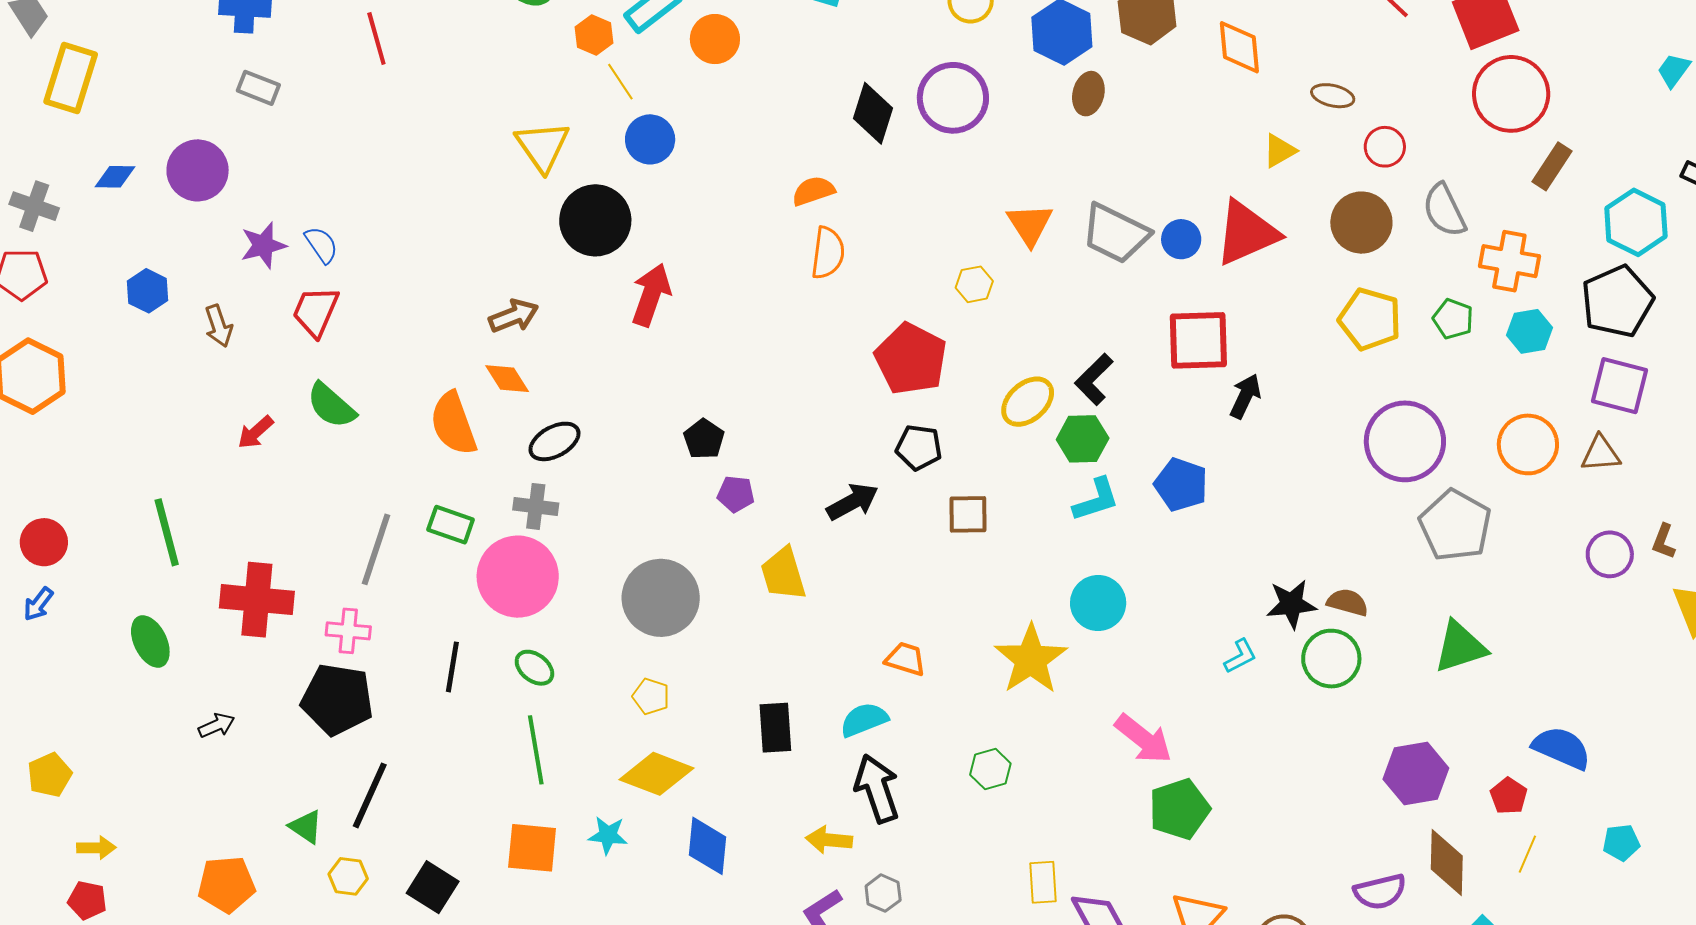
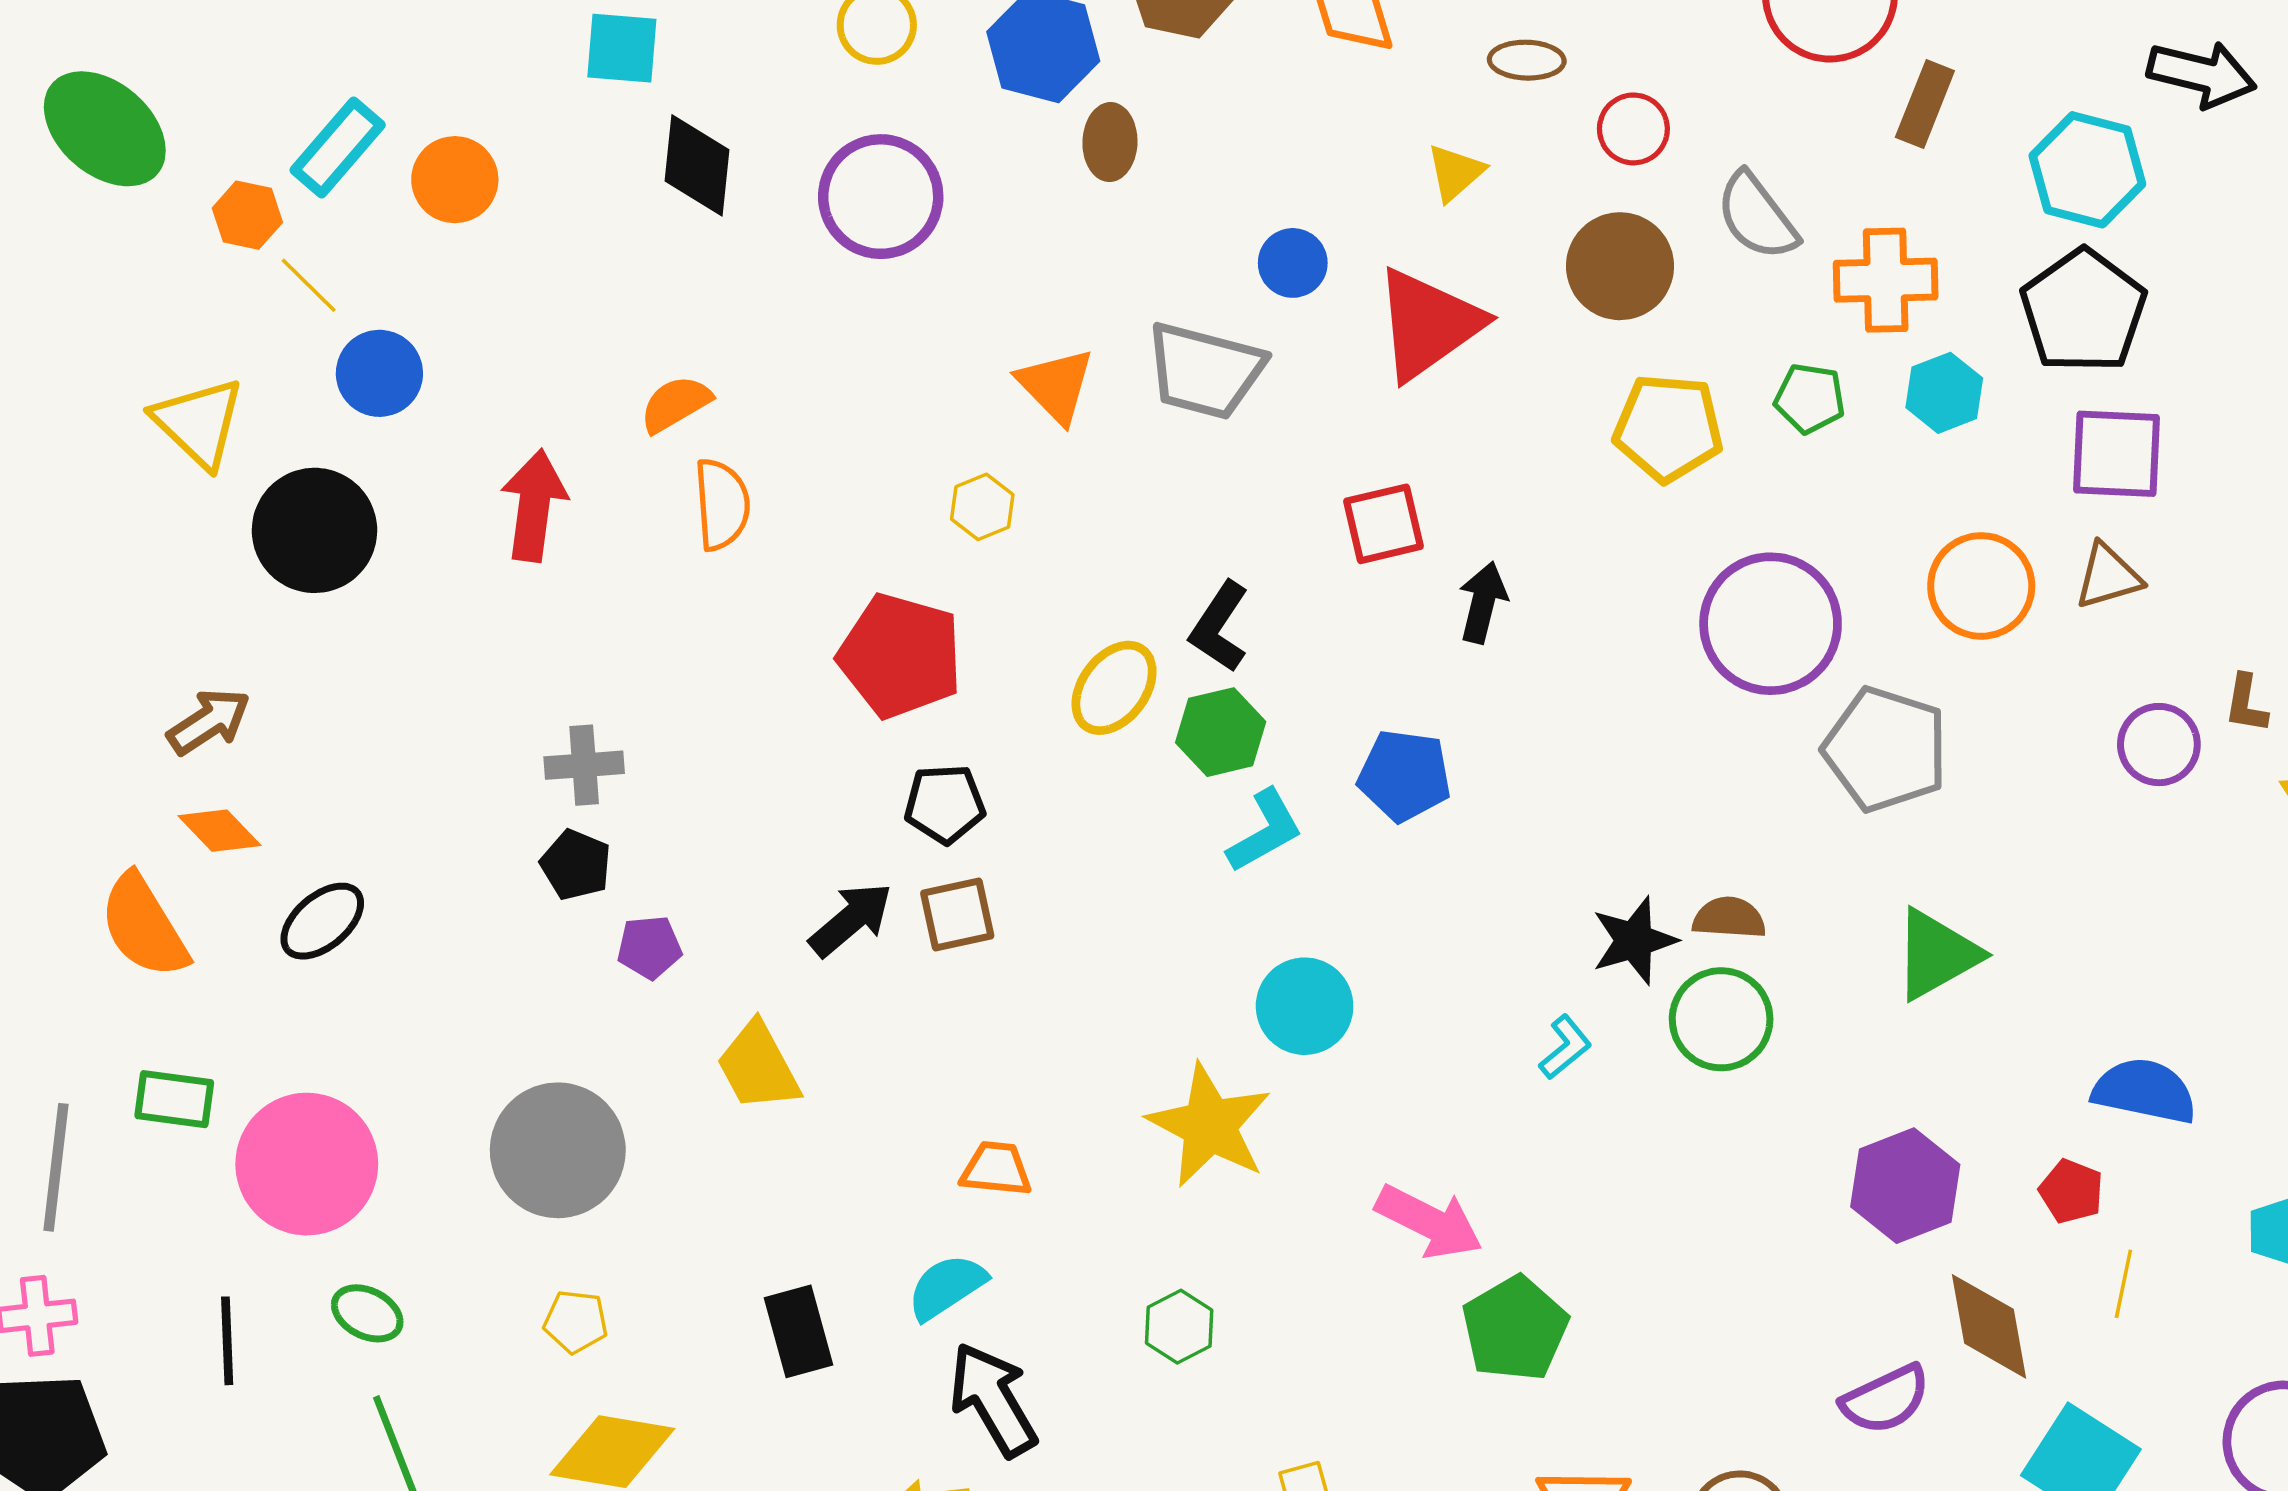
black diamond: (873, 113) -> (697, 165), moved
blue circle: (1181, 239) -> (1293, 263), moved
red arrow: (651, 295) -> (534, 505), moved
red square: (1198, 340) -> (1384, 524), size x0.7
gray cross: (536, 506) -> (584, 765), moved
brown square: (968, 514) -> (957, 915), moved

